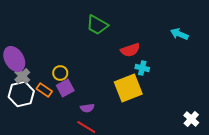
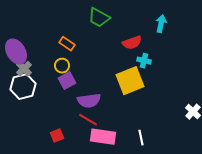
cyan arrow: (179, 34) -> (161, 24), moved, turned 78
orange rectangle: (44, 90) -> (67, 44), moved
purple semicircle: (87, 108) -> (89, 101), size x1.6

